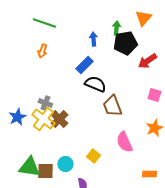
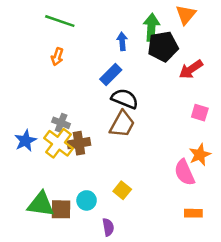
green arrow: (116, 28) -> (151, 27), size x1.5
brown trapezoid: (112, 106) -> (122, 124), moved, turned -130
brown cross: (59, 119) -> (79, 143), turned 36
pink semicircle: (124, 142) -> (185, 172), moved

